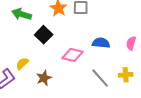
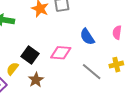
black square: (44, 35) -> (30, 55), moved
blue semicircle: (101, 43) -> (87, 37), turned -120

